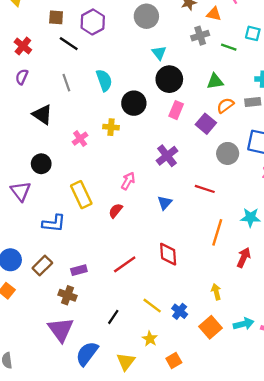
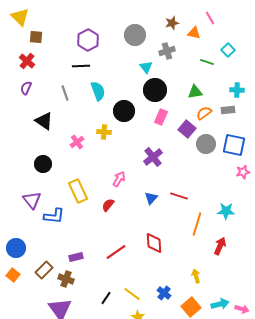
brown square: (56, 17) -> (36, 37), moved
cyan square: (253, 33) -> (228, 50), turned 32
gray cross: (200, 36) -> (167, 51), moved
black line: (69, 44) -> (81, 66), moved, turned -36
gray circle: (228, 153) -> (206, 144), moved
red line: (205, 189) -> (179, 196), moved
purple triangle: (21, 191) -> (32, 200), moved
brown rectangle: (42, 266) -> (44, 270), moved
yellow line: (152, 306) -> (132, 294), moved

